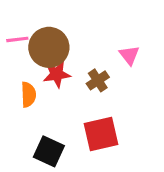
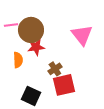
pink triangle: (129, 55) -> (82, 35), size x1.6
brown cross: (98, 80) -> (55, 69), moved

